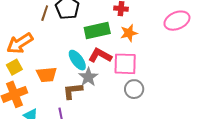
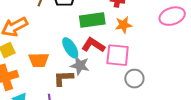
gray star: (88, 77) -> (80, 66), turned -30
gray circle: (134, 89) -> (134, 79), moved

